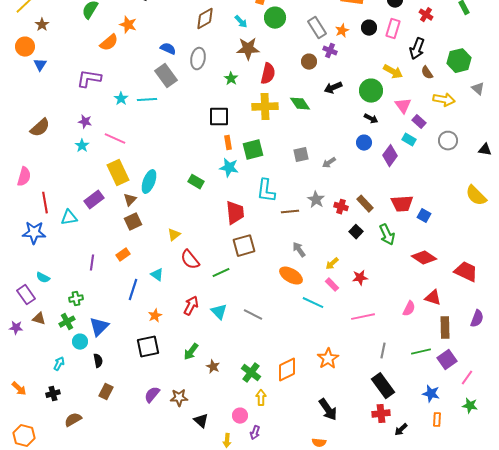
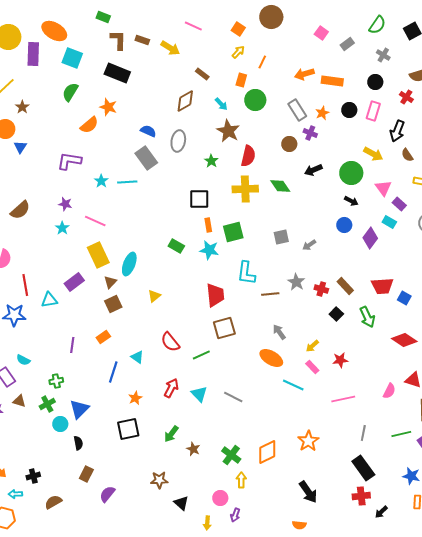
brown star: (248, 49) -> (228, 131), turned 30
green rectangle: (196, 182) -> (176, 246), moved
yellow triangle: (174, 235) -> (154, 296), moved
cyan arrow: (59, 364) -> (15, 494), moved, turned -120
purple semicircle: (152, 395) -> (107, 494), moved

